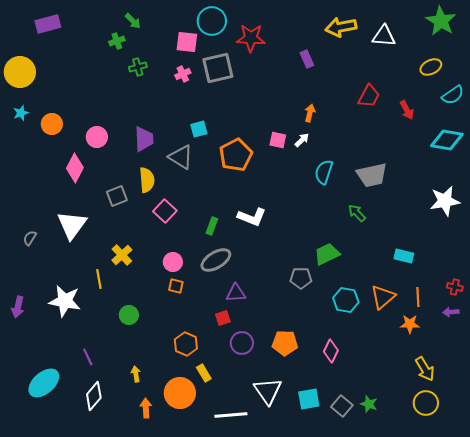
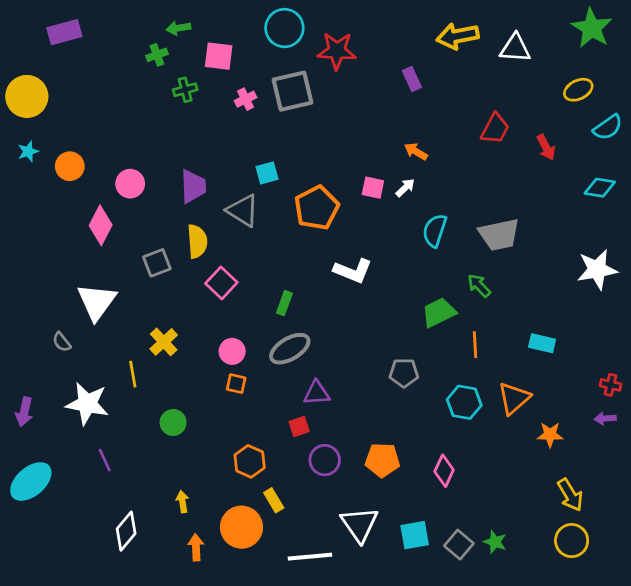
green arrow: (133, 21) -> (178, 28), turned 126
pink square: (187, 42) -> (219, 56), moved
orange arrow: (310, 113) -> (416, 151), turned -72
cyan diamond: (447, 140) -> (600, 188), size x0.7
white L-shape: (252, 217) -> (353, 271), moved
gray semicircle: (30, 238) -> (62, 342), moved, turned -70
green trapezoid: (327, 254) -> (439, 312), moved
orange line: (418, 297) -> (475, 345), moved
purple line: (88, 357) -> (105, 460), moved
cyan ellipse: (44, 383) -> (31, 482), moved

